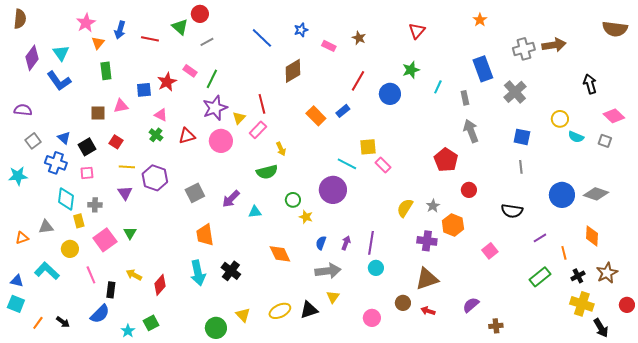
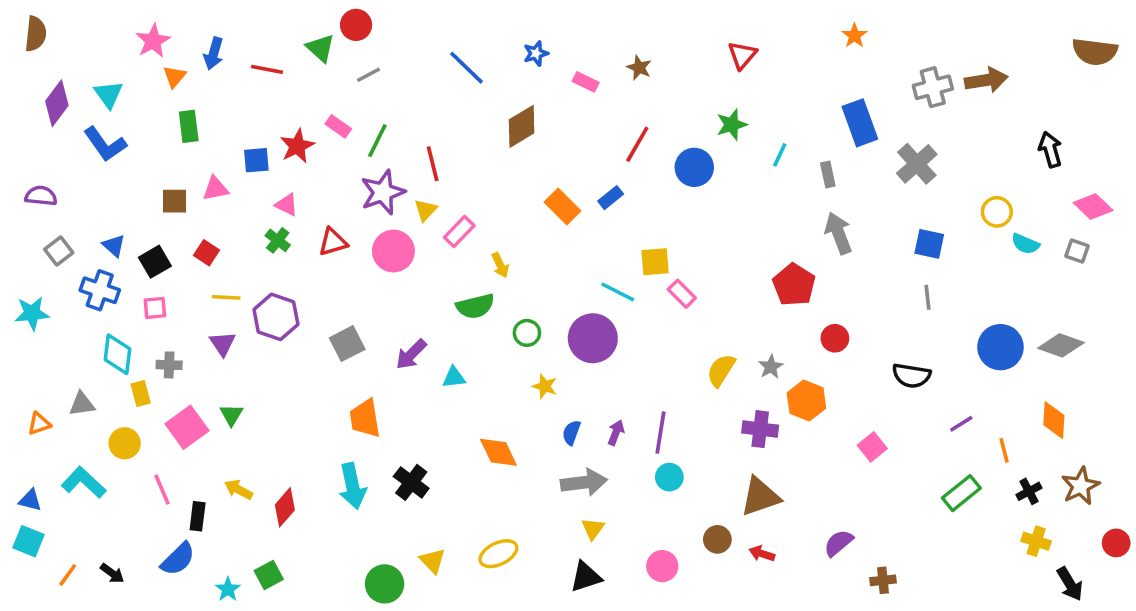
red line: (262, 104) -> (433, 164), moved
green circle: (293, 200) -> (527, 333), moved
yellow cross: (582, 304) -> (1036, 541), size x0.7
black triangle: (309, 310) -> (586, 577), moved

